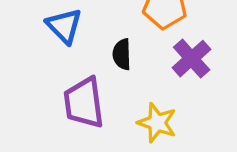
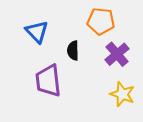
yellow star: (157, 123) -> (122, 94), moved

